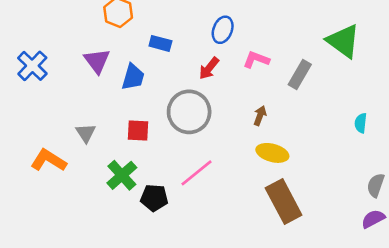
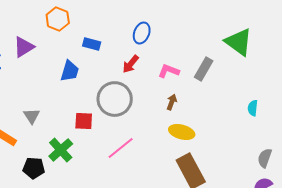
pink L-shape: (256, 60) -> (169, 71), moved
purple triangle: (97, 61) -> (24, 47), moved, turned 35
red square: (138, 131) -> (84, 121), moved
black pentagon: (154, 198) -> (34, 168), moved

